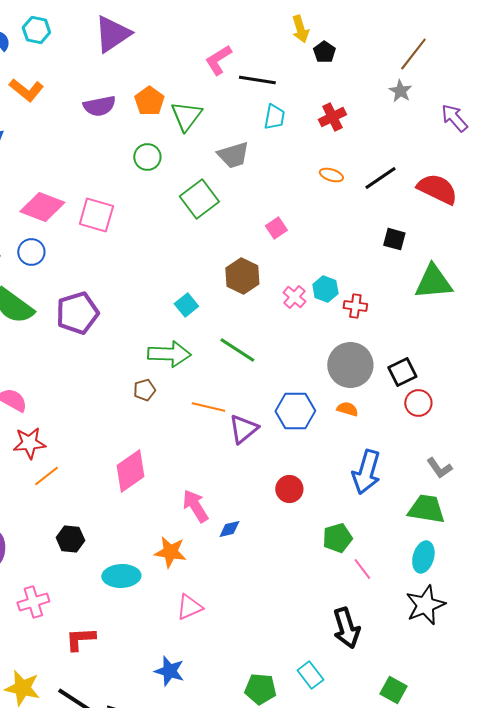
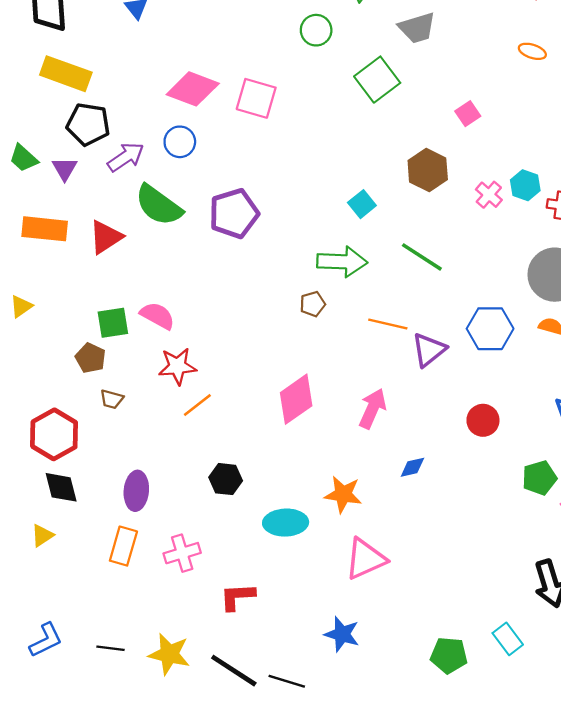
pink arrow: (195, 506) -> (373, 409), moved, turned 56
pink triangle: (189, 607) -> (365, 559), size x1.4

